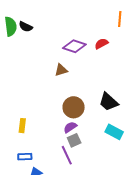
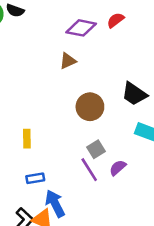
purple semicircle: (70, 127) -> (118, 168), moved

